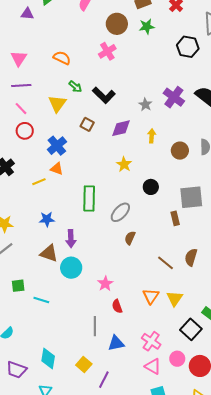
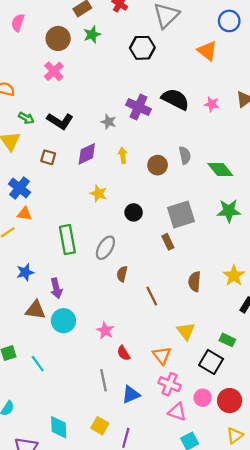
brown line: (166, 263) -> (152, 296), moved, turned 36
orange triangle: (151, 296) -> (162, 355), moved
cyan line: (41, 300) -> (38, 364), turned 49

